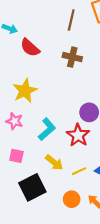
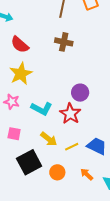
red semicircle: (30, 48) -> (20, 45), moved
cyan L-shape: (47, 129) -> (42, 109), turned 70
orange circle: (72, 199) -> (57, 172), moved

